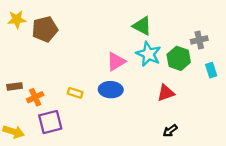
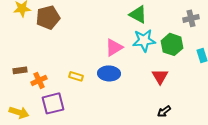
gray cross: (199, 40) -> (191, 18), moved
cyan star: (148, 54) -> (144, 40), turned -30
red triangle: (166, 93) -> (160, 76), turned -42

